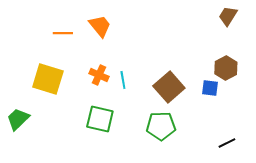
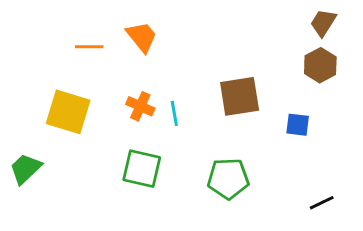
brown hexagon: (226, 68) -> (320, 65), moved
brown square: (169, 87) -> (240, 96), moved, turned 32

